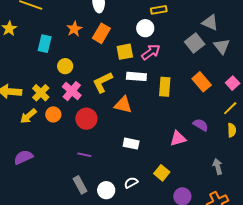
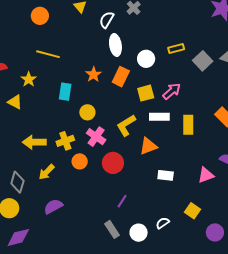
white circle: (145, 28) -> (146, 59), moved
gray square: (195, 43) -> (203, 61), moved
yellow cross: (41, 93) -> (65, 141), turned 30
orange triangle: (123, 105) -> (148, 146), turned -30
yellow arrow: (28, 116) -> (47, 172), moved
white rectangle: (131, 144) -> (166, 175), moved
purple line: (84, 155) -> (122, 201), moved, turned -64

